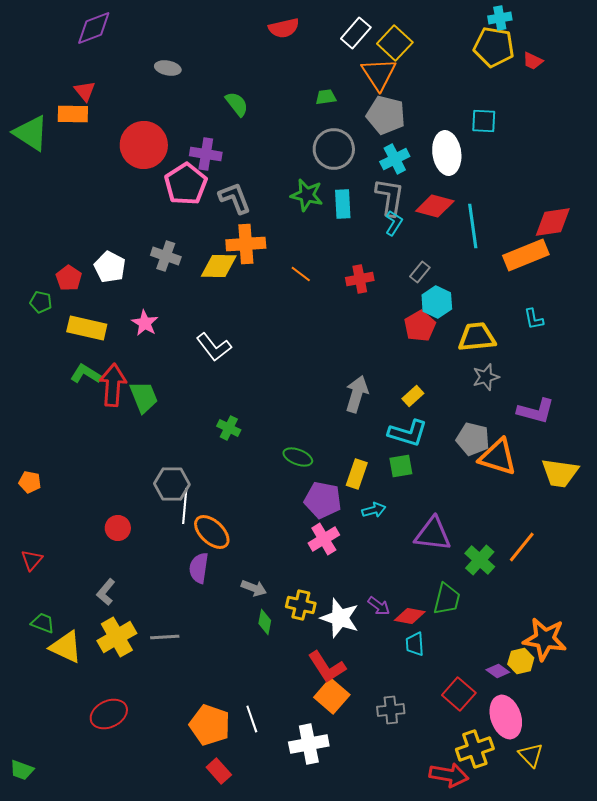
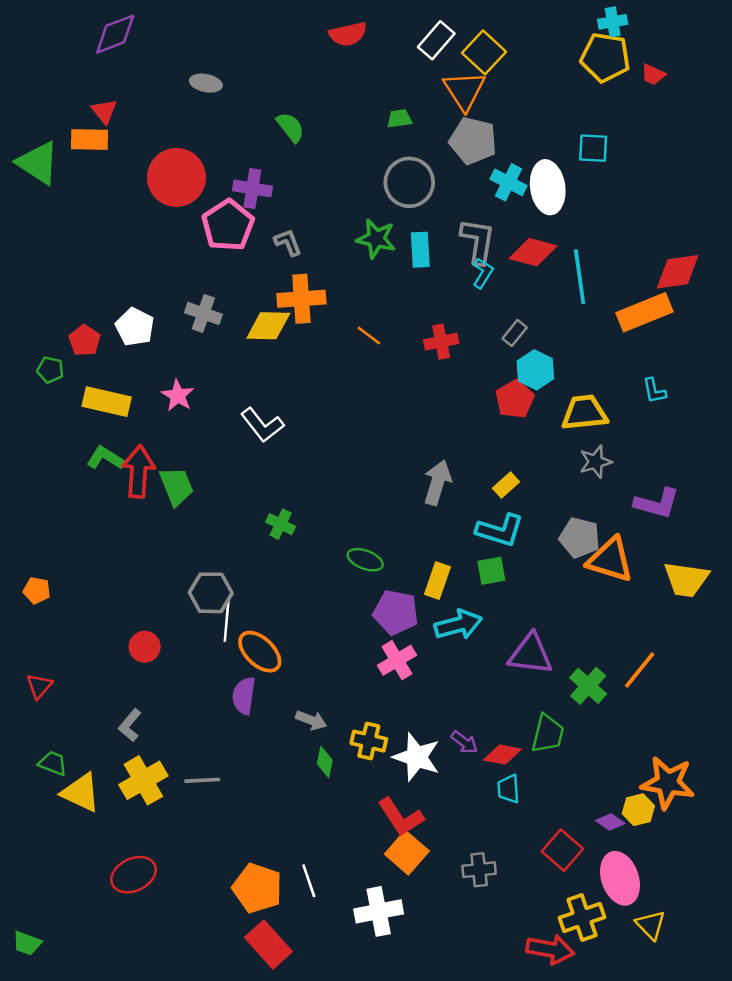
cyan cross: (395, 159) -> (509, 182), moved, turned -36
gray L-shape: (235, 198) -> (288, 242), size x0.7
cyan arrow: (374, 510) -> (458, 625), size x1.6
red rectangle: (219, 771) -> (268, 944), size x1.5

